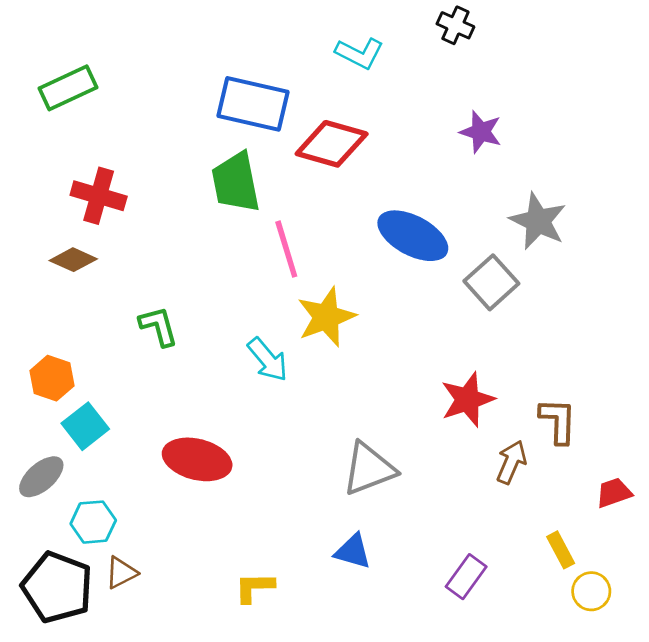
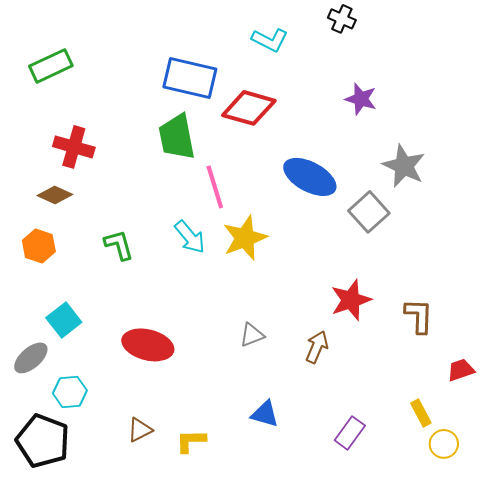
cyan arrow: (268, 360) -> (190, 237), moved
orange hexagon: (52, 378) -> (39, 246), moved
brown arrow: (511, 462) -> (317, 347), moved
gray triangle: (369, 469) -> (252, 335), moved, size x0.6
brown triangle: (121, 573) -> (140, 430), moved

